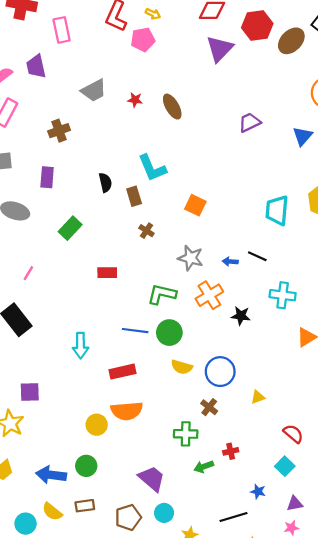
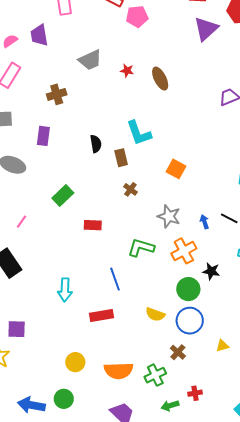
green rectangle: (70, 228) -> (63, 195), moved
blue arrow: (230, 262) -> (204, 222), turned 64
blue line: (135, 331) -> (115, 279), turned 60
green circle: (169, 333) -> (188, 289), moved
orange semicircle: (127, 411) -> (119, 371), moved
green cross: (186, 434) -> (155, 375), turned -30

